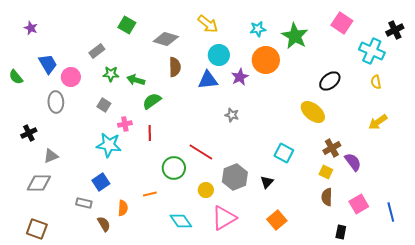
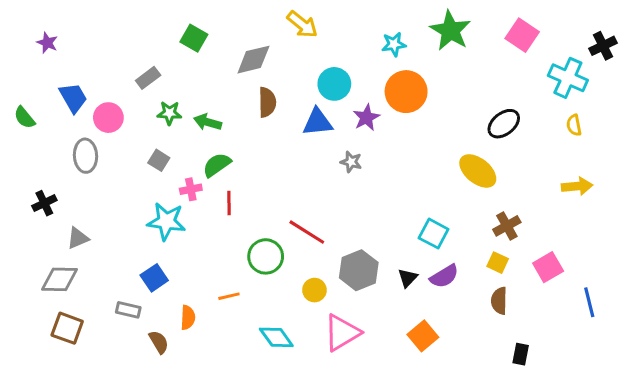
yellow arrow: (208, 24) -> (302, 24), moved
green star: (295, 36) -> (450, 31), moved
gray diamond: (166, 39) -> (253, 60), turned -30
green semicircle: (152, 101) -> (217, 165), moved
gray star: (232, 115) -> (351, 162), moved
yellow arrow: (378, 122) -> (577, 186), turned -150
purple semicircle: (353, 162) -> (444, 276), moved, turned 96
pink square: (359, 204) -> (548, 267), moved
blue line: (391, 212) -> (589, 302), moved
brown square: (37, 229) -> (67, 328), moved

